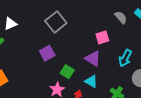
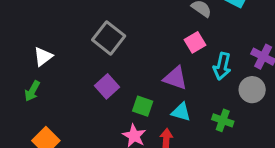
pink square: (102, 37) -> (195, 42), moved

